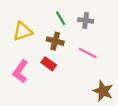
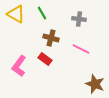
green line: (61, 18) -> (42, 13), moved
yellow triangle: (23, 31) -> (16, 14), moved, turned 48

